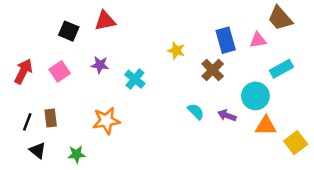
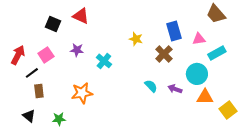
red triangle: (105, 21) -> (81, 16), turned 36
pink triangle: (258, 40) -> (199, 39), moved
black line: (27, 122) -> (32, 73), moved, turned 32

